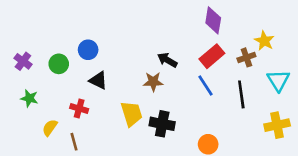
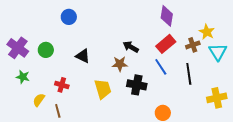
blue circle: (88, 50) -> (69, 17), moved
purple cross: (23, 61) -> (18, 48), size x1.5
black triangle: (98, 80) -> (83, 56), moved
cyan triangle: (278, 80) -> (218, 52), moved
black cross: (162, 124) -> (137, 85), moved

